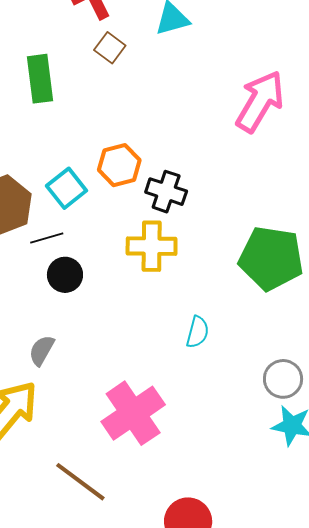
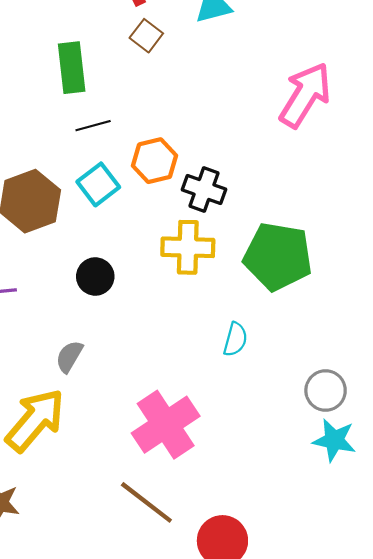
black line: (47, 238) -> (93, 126), moved
green pentagon: (271, 258) -> (278, 256), moved
brown line: (80, 482) -> (146, 502), moved

